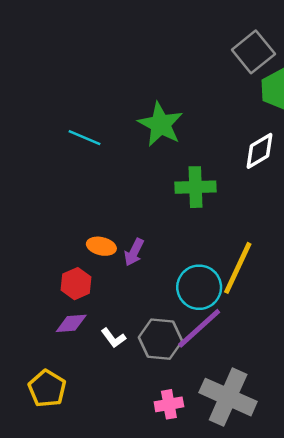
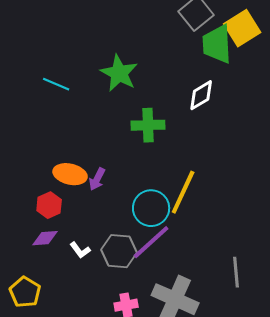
orange ellipse: (101, 246) -> (70, 174), size x1.4

